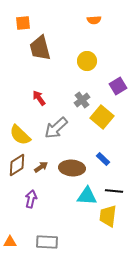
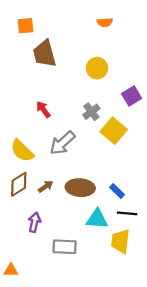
blue rectangle: (103, 159) -> (117, 191), moved
gray rectangle: (47, 242) -> (65, 247), moved

